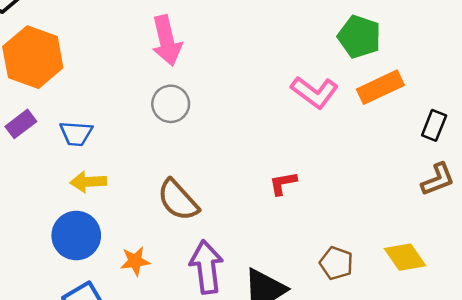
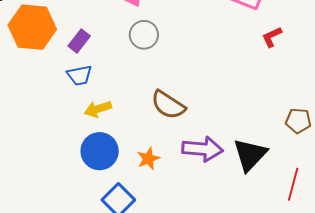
purple rectangle: (21, 124) -> (79, 41), moved
red L-shape: (283, 183) -> (272, 37), moved
purple arrow: (206, 267) -> (202, 149), turned 117

